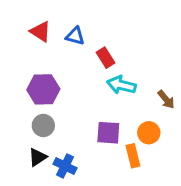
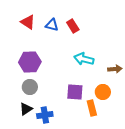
red rectangle: (105, 58) -> (73, 26), moved
brown arrow: (166, 100) -> (115, 69), turned -56
blue cross: (65, 166) -> (45, 115), turned -35

